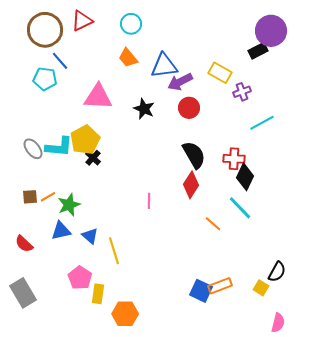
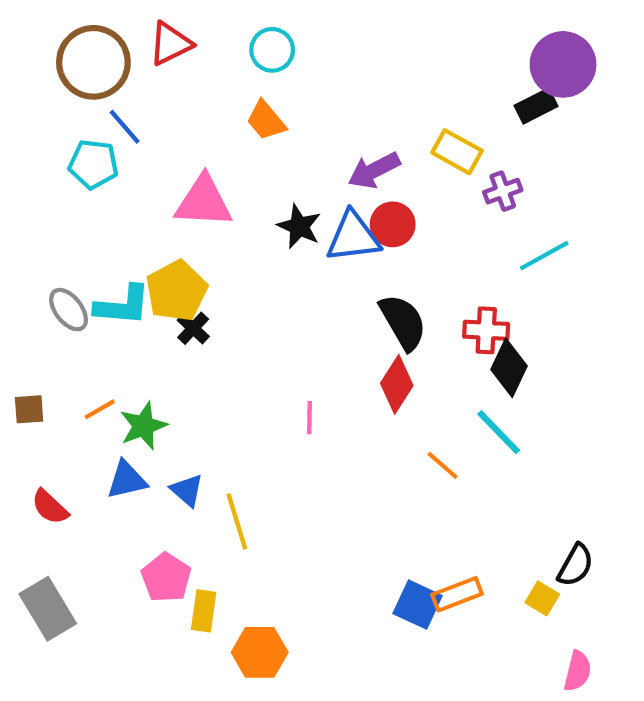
blue triangle: (164, 66) -> (353, 237), moved
brown square: (30, 197) -> (29, 409), moved

